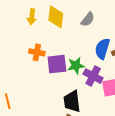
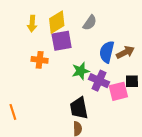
yellow diamond: (56, 17) -> (57, 22), turned 55
purple square: (57, 64) -> (62, 41), moved

